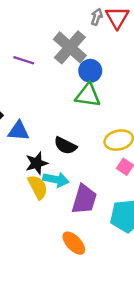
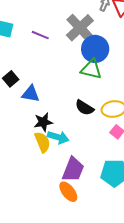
blue circle: (90, 71) -> (95, 49), size x1.4
black semicircle: (65, 146) -> (84, 108), moved
purple trapezoid: (84, 199) -> (73, 169), moved

